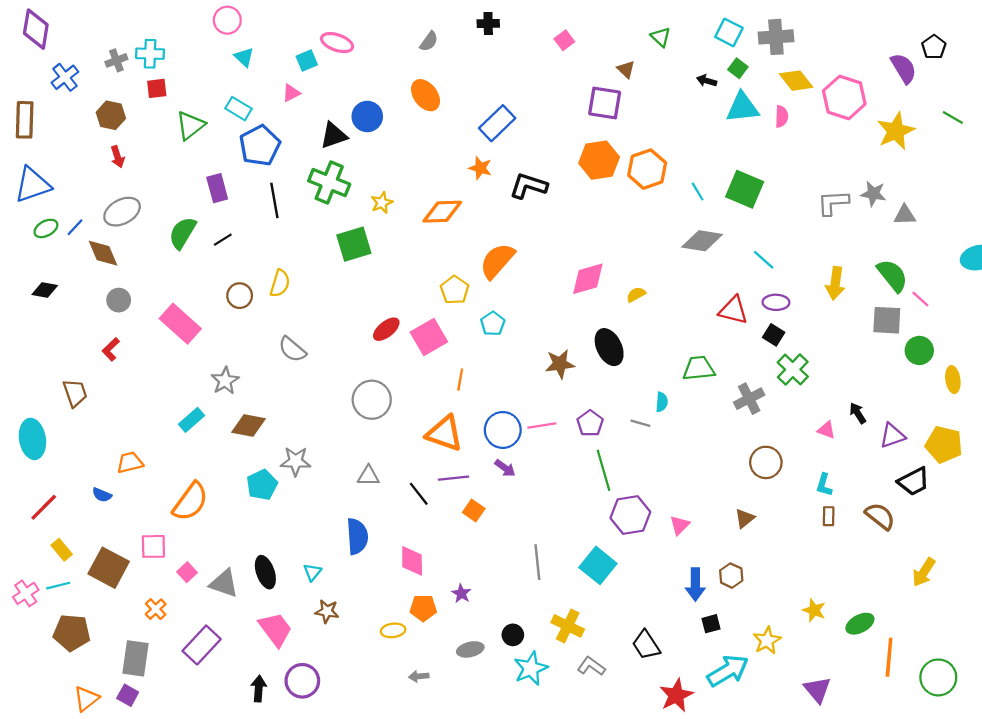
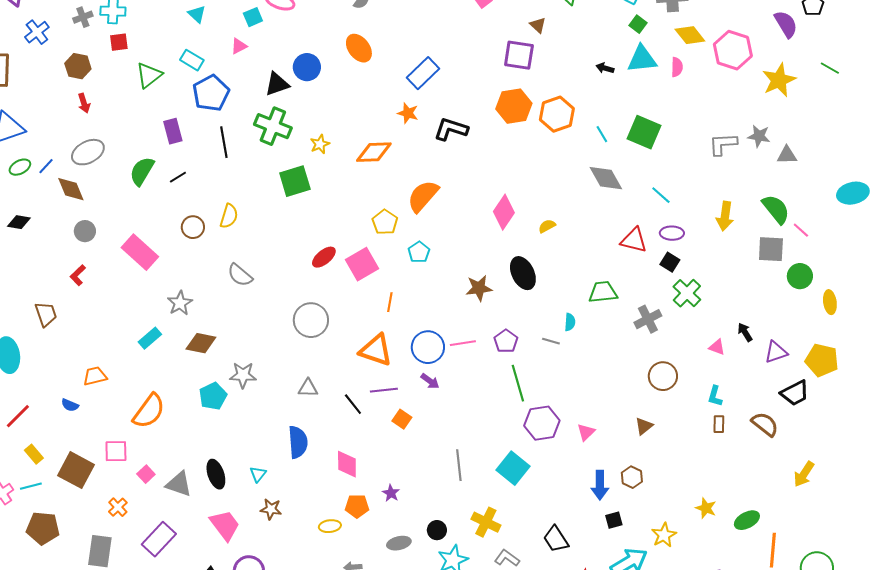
black arrow: (707, 81) -> (605, 68), moved
gray diamond: (702, 241) -> (606, 178), turned 51
pink diamond: (588, 279) -> (504, 212), turned -40

